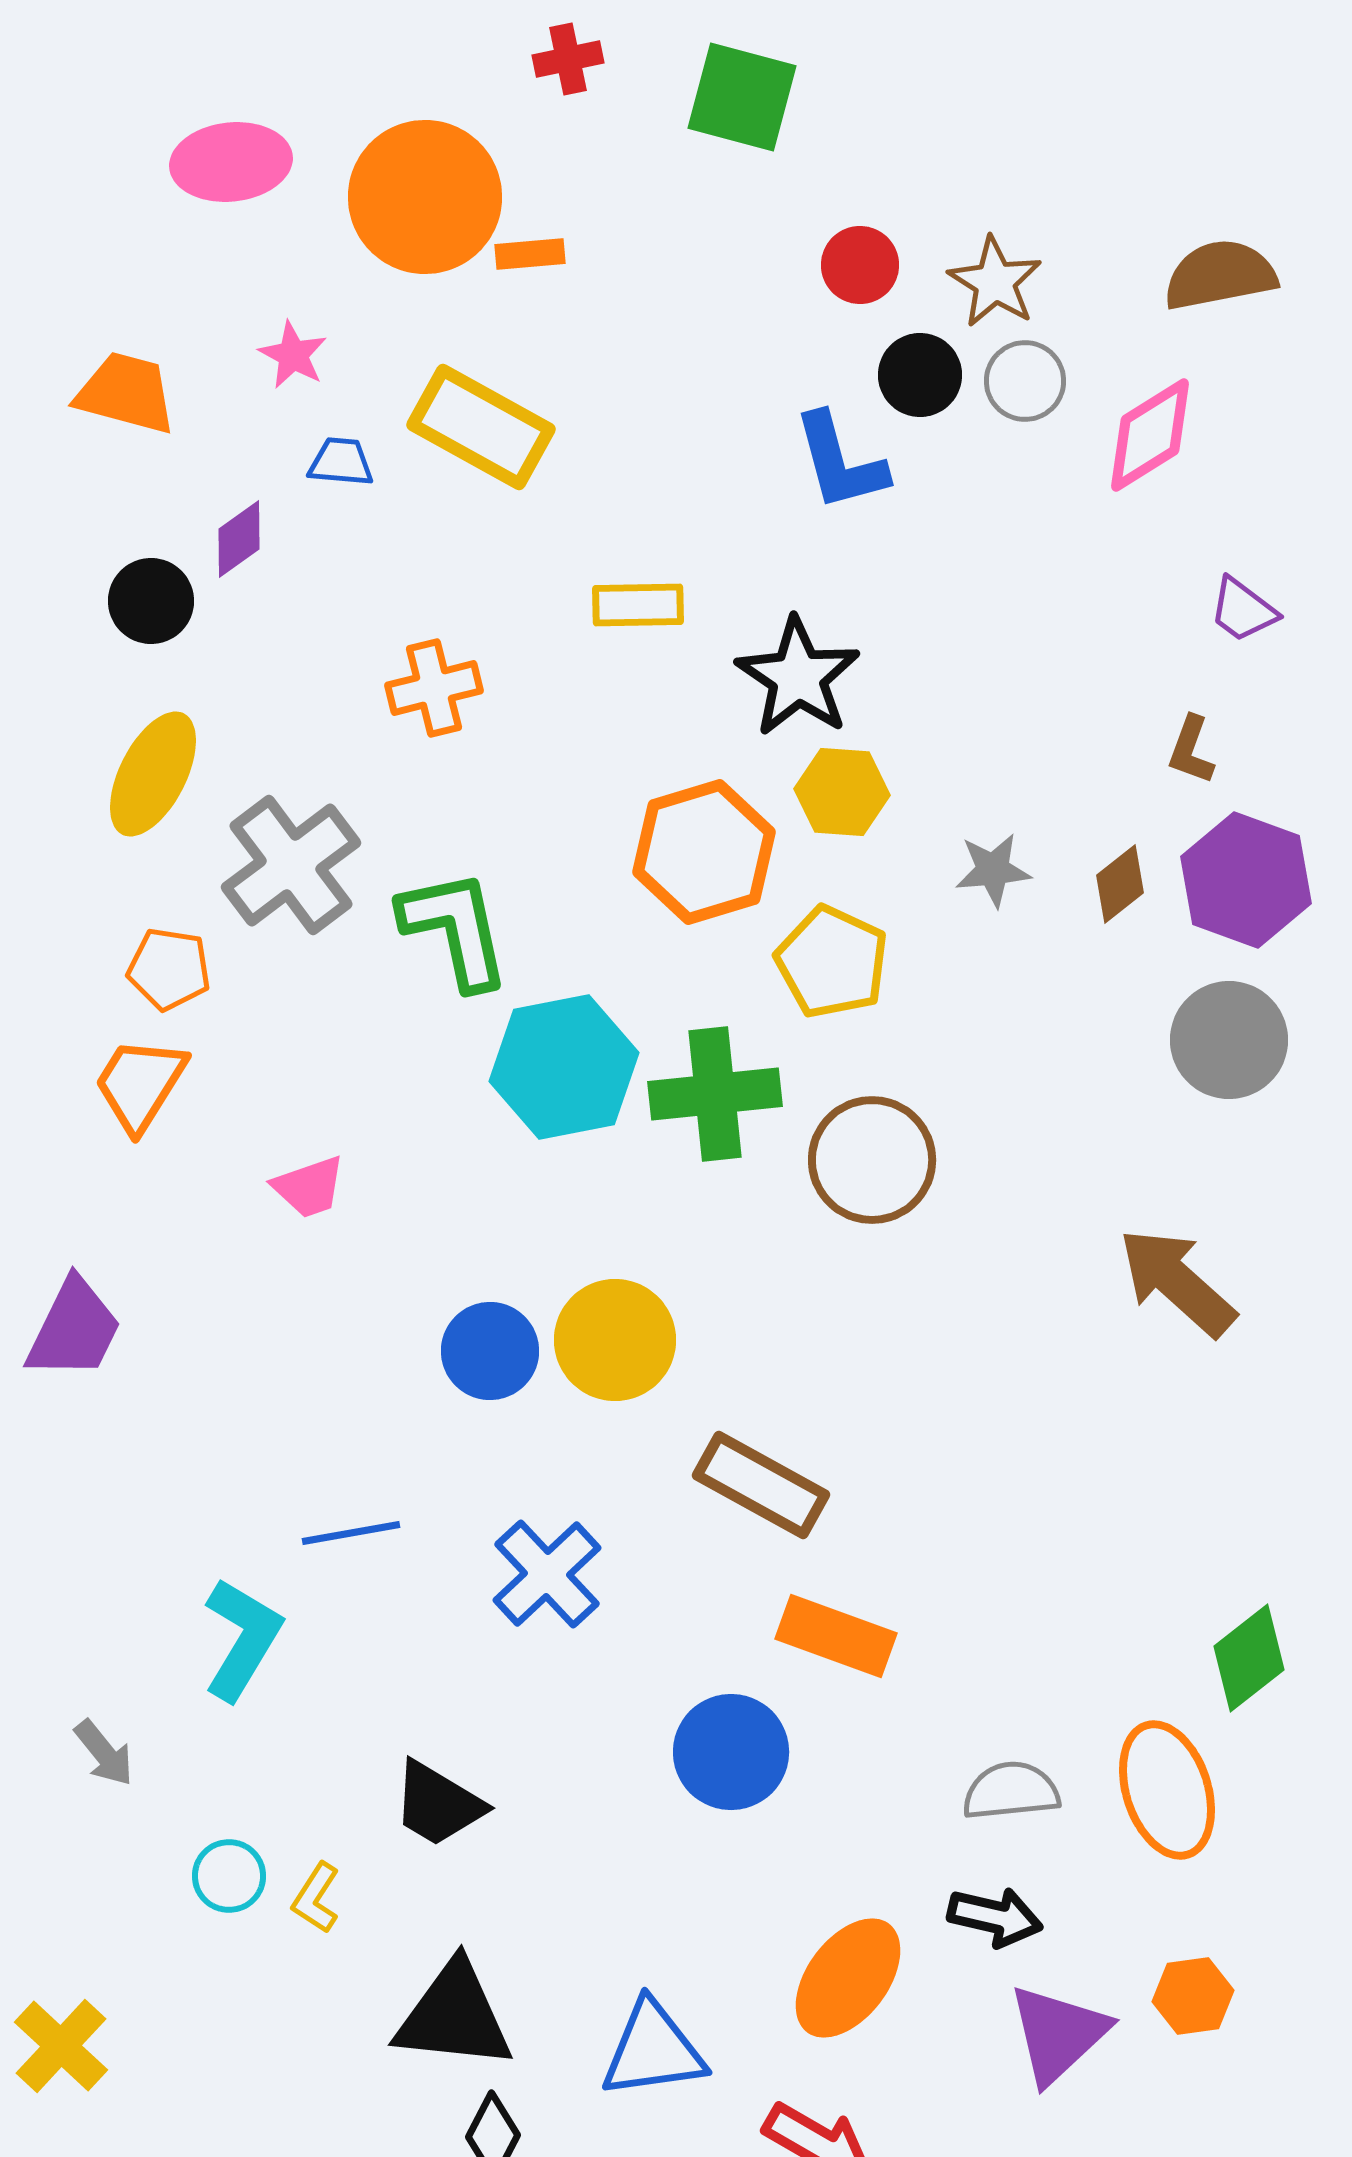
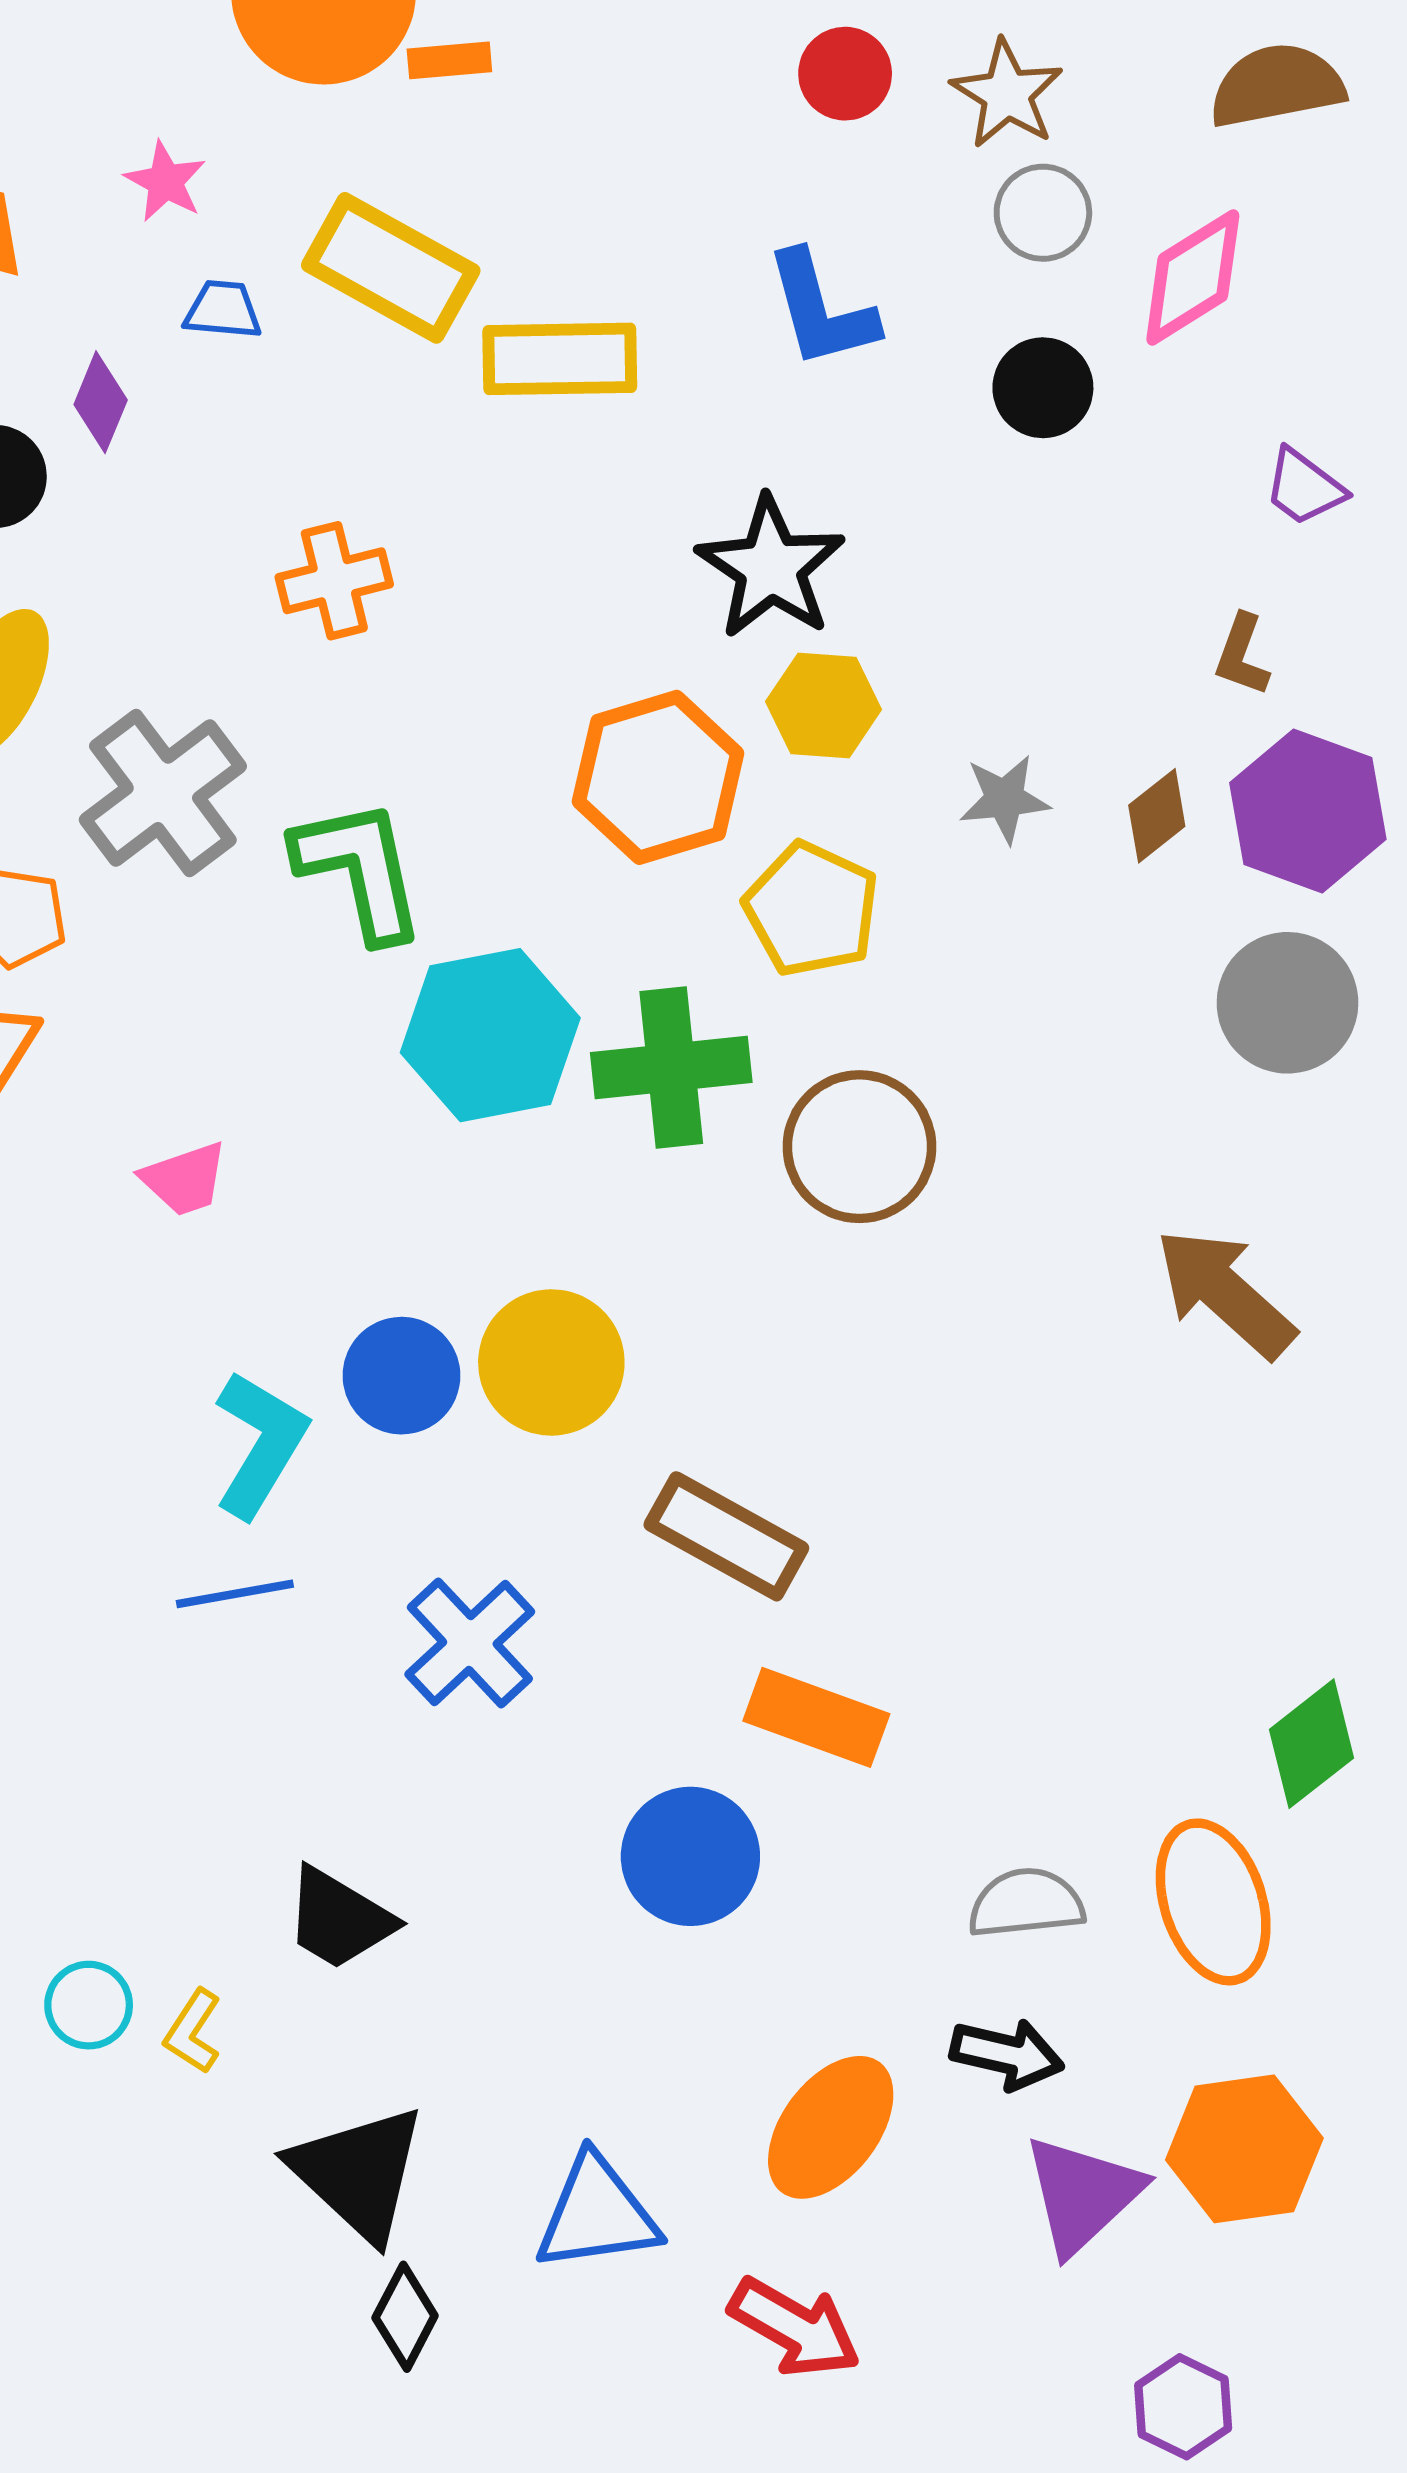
black circle: (920, 375) -> (1043, 388), moved
purple diamond: (239, 539) -> (101, 402), turned -32
yellow rectangle: (638, 605) -> (560, 359), moved, size x1.4
cyan L-shape: (242, 1639) -> (260, 1444), moved
orange hexagon: (1193, 1996) -> (1244, 2149), size x1.6
black triangle: (454, 2016) -> (358, 2173), turned 37

